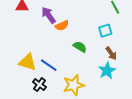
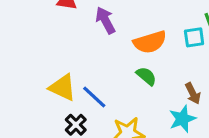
orange semicircle: (62, 26) -> (150, 42), moved, size x1.5
cyan square: (105, 31) -> (194, 37), moved

